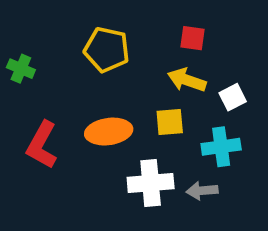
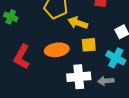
yellow arrow: (187, 80) -> (78, 23), moved
cyan cross: (221, 147) -> (116, 58), turned 36

